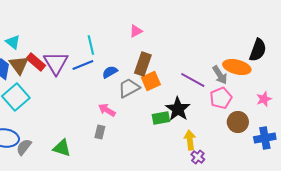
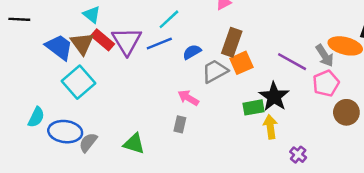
cyan triangle: (13, 42) -> (92, 15), moved
cyan line: (91, 45) -> (169, 19), turned 60
yellow arrow: (190, 140) -> (270, 127), moved

